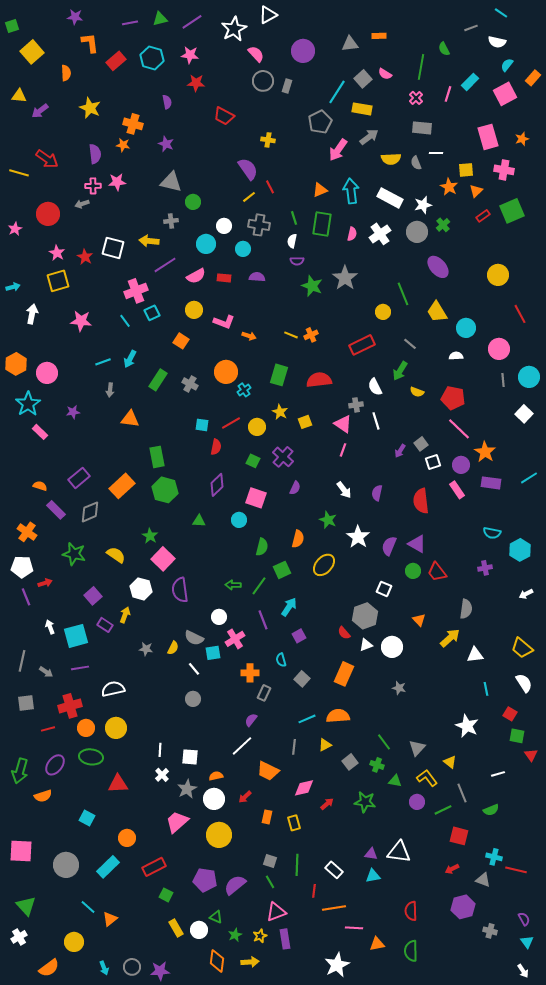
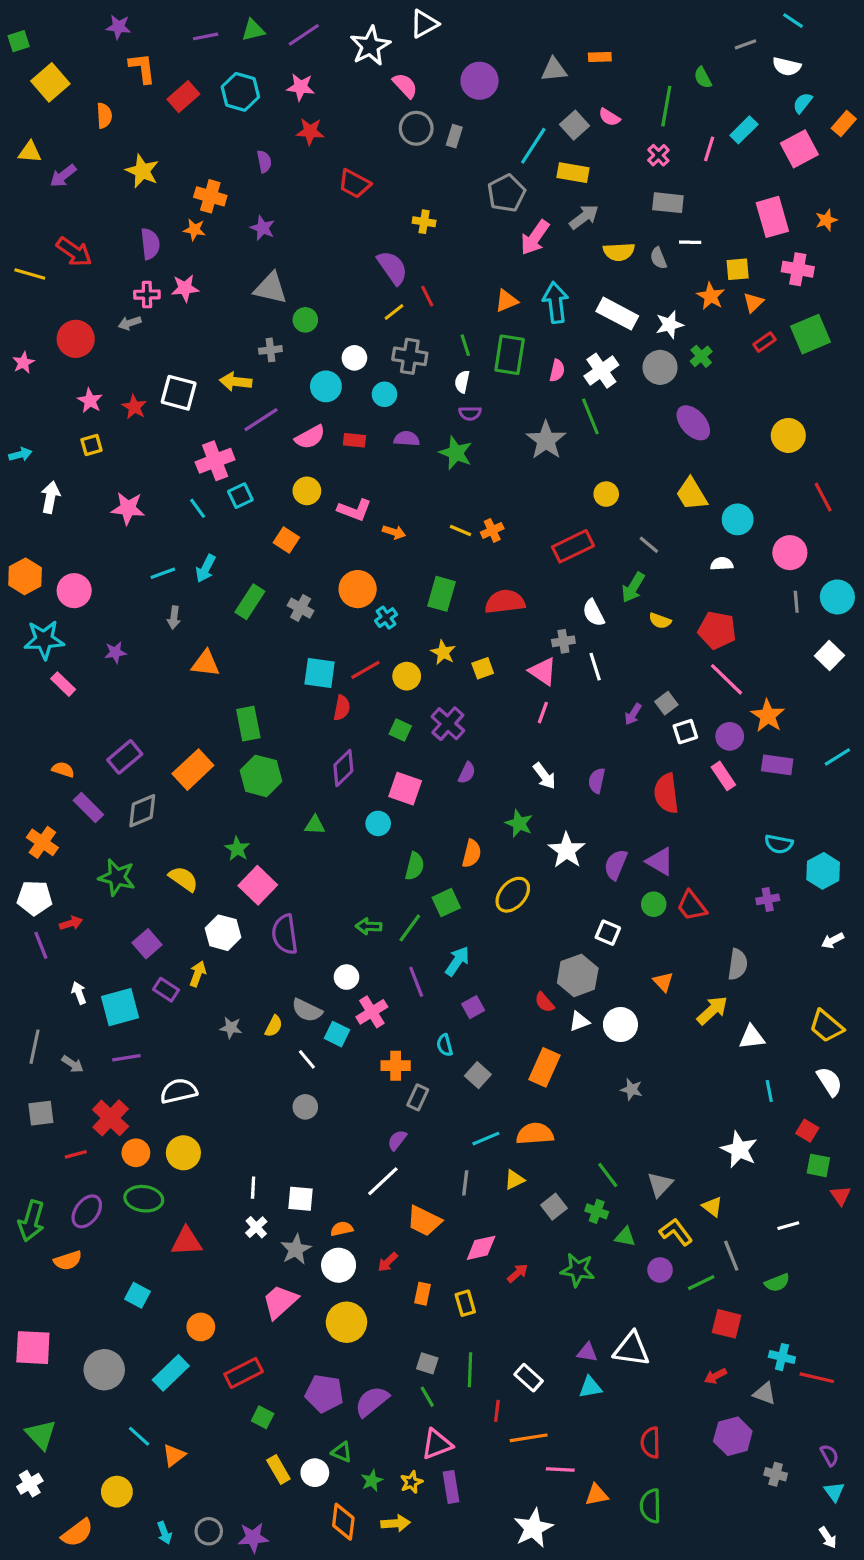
yellow square: (58, 281) -> (92, 445), size x0.6
green star: (312, 286) -> (456, 453), moved
green line: (403, 294) -> (590, 416), moved
cyan star: (28, 404) -> (44, 640), turned 30
cyan square: (202, 425) -> (320, 673), size x1.5
cyan square: (213, 653) -> (337, 1034), turned 35
red cross: (70, 706) -> (111, 1118), turned -30

